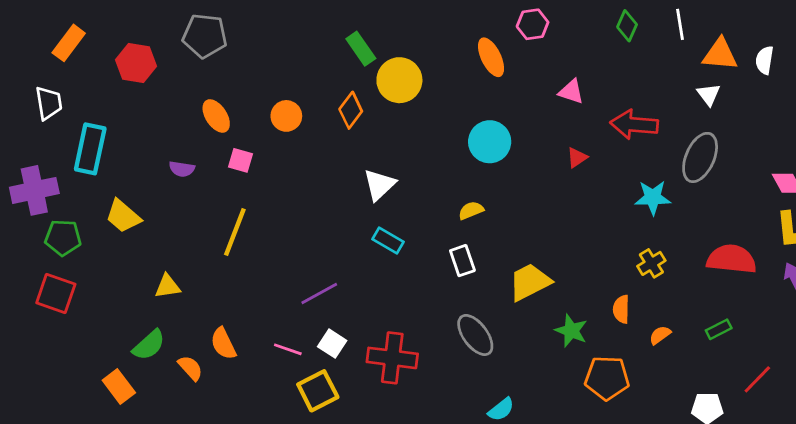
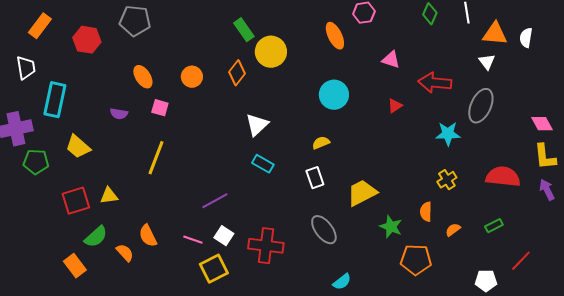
red square: (56, 293) -> (76, 201), moved, turned -36

